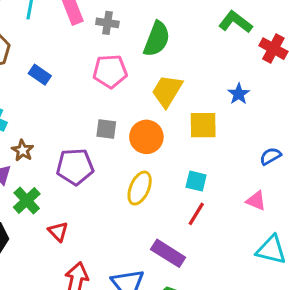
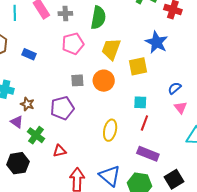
blue star: (239, 94) -> (157, 42), size x1.6
blue semicircle: (270, 156) -> (175, 88), moved
yellow ellipse: (140, 188) -> (110, 130), moved
pink triangle: (256, 201) -> (180, 108), turned 40
red triangle: (58, 231) -> (60, 151), turned -48
purple rectangle: (168, 253) -> (148, 154), moved

